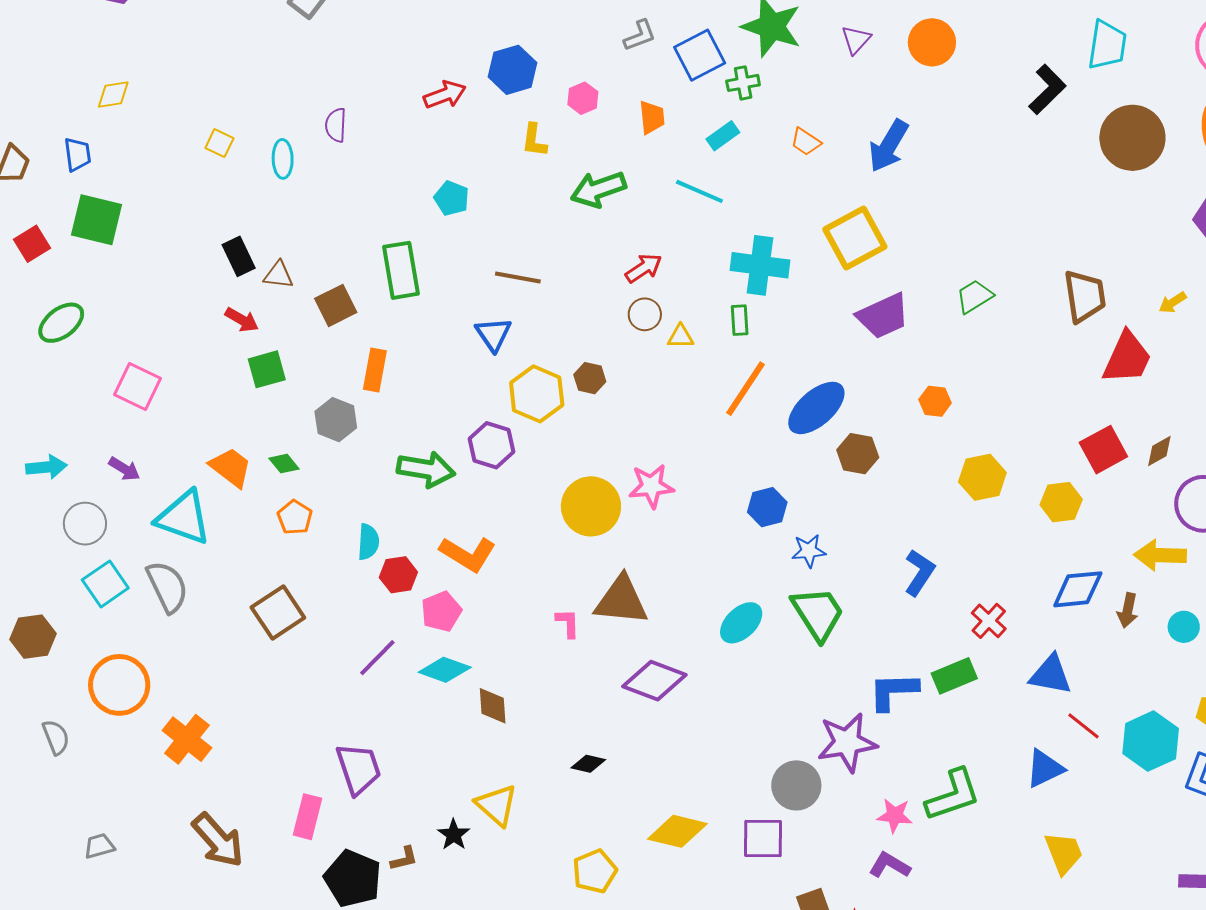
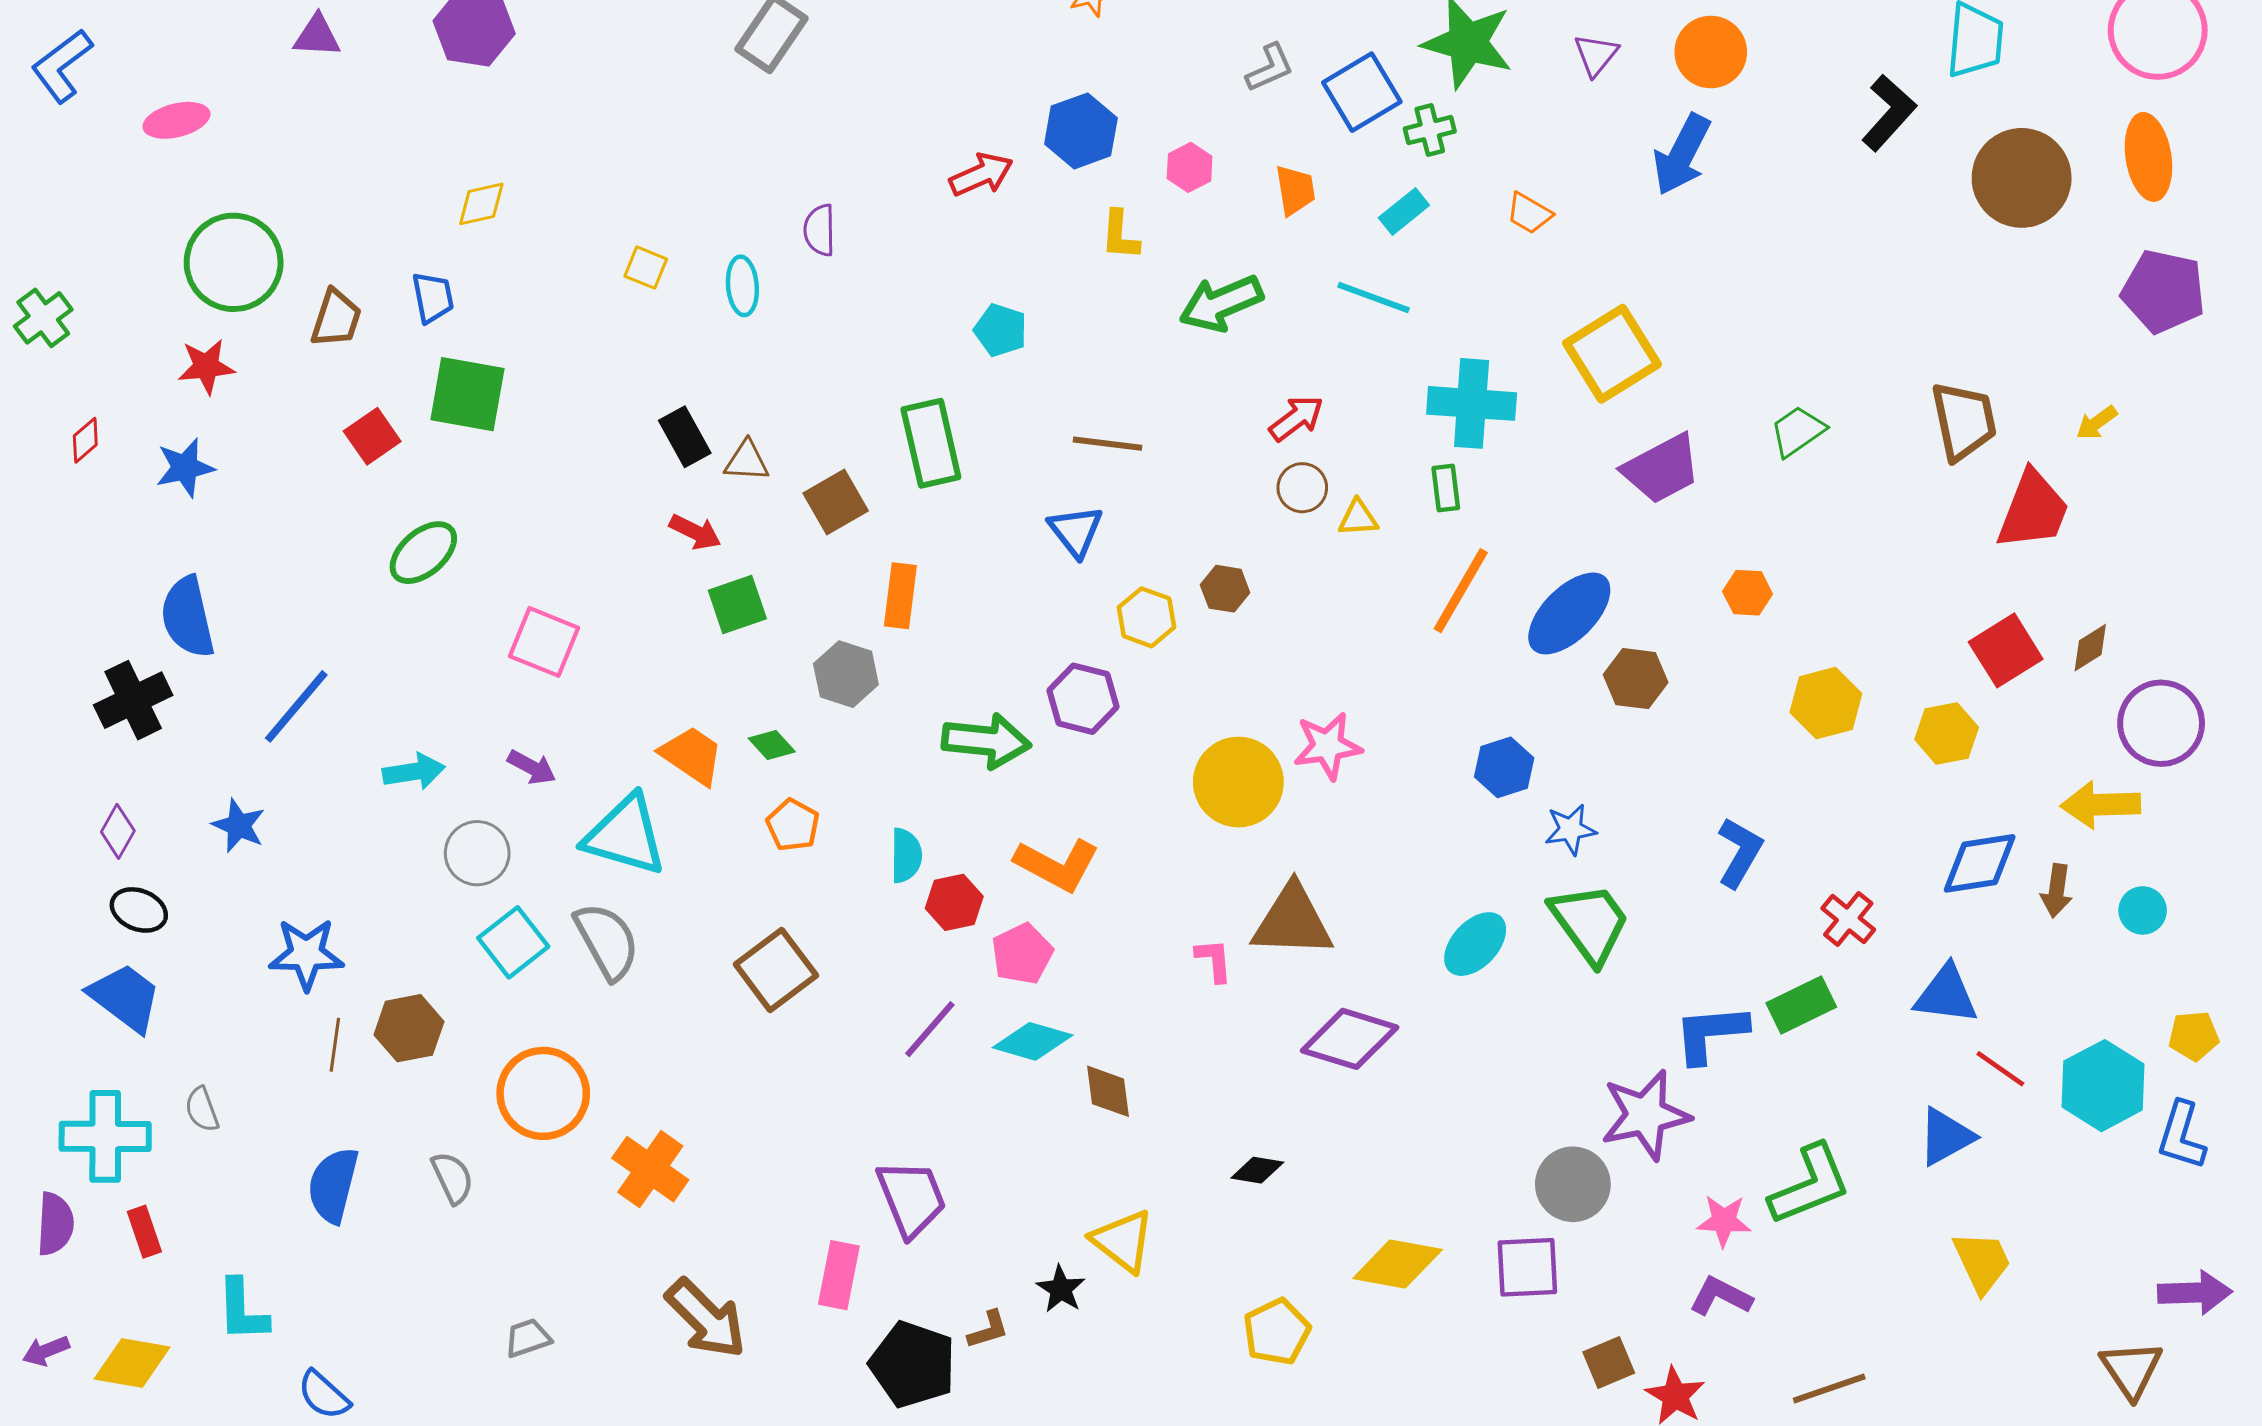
blue arrow: (889, 146) -> (1682, 155), moved
yellow hexagon: (537, 394) -> (1147, 617), size x0.7

